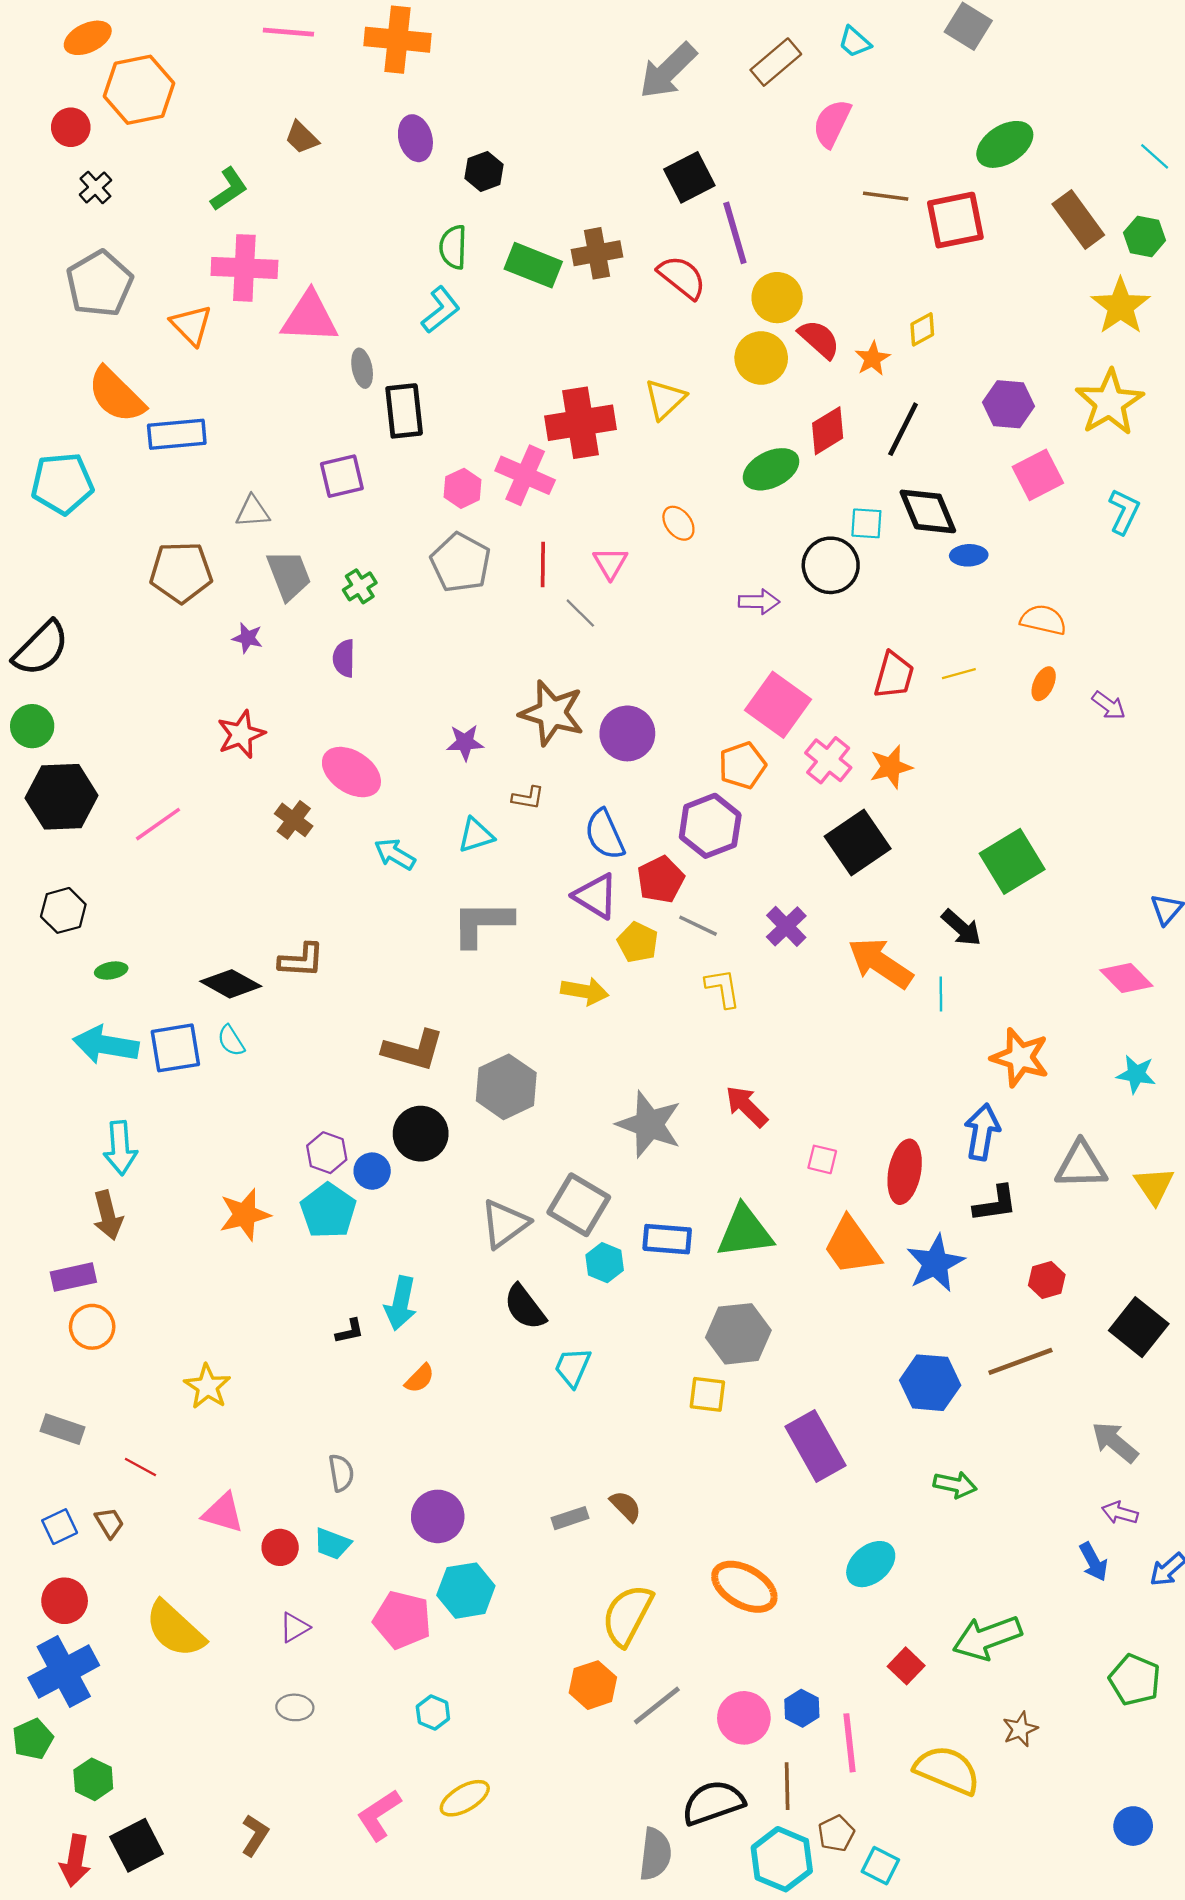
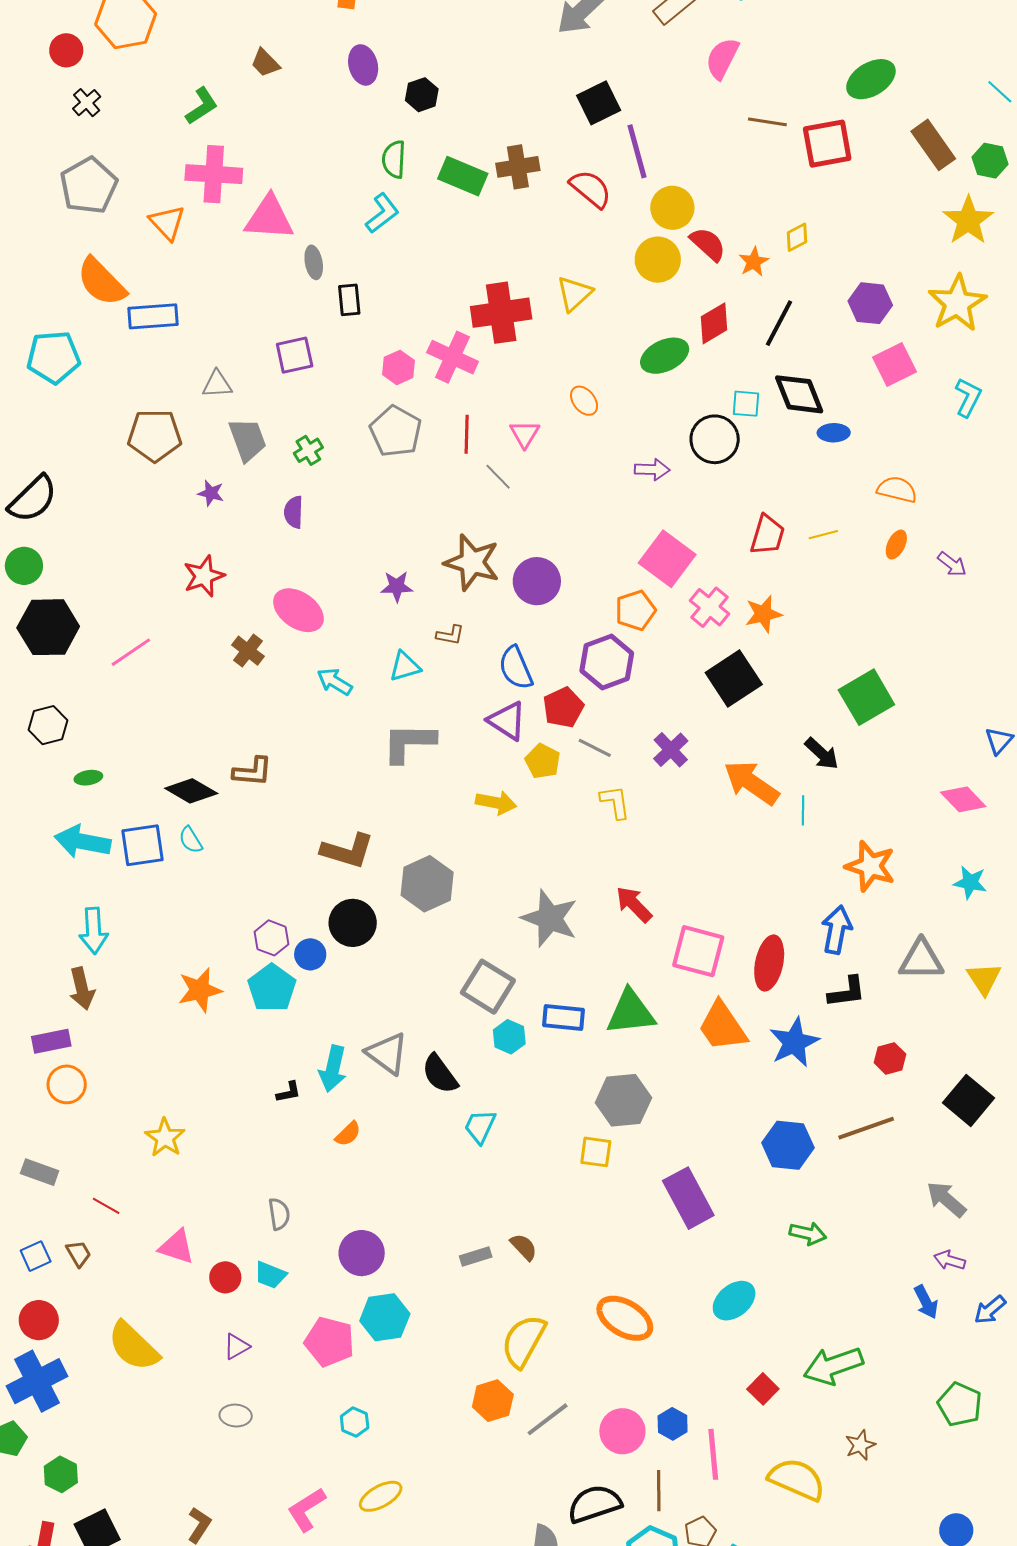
black rectangle: (404, 411) -> (349, 300), size x0.7
pink square: (822, 1159) -> (698, 951), size x2.0
gray triangle: (505, 1224) -> (387, 1053), moved, turned -48

